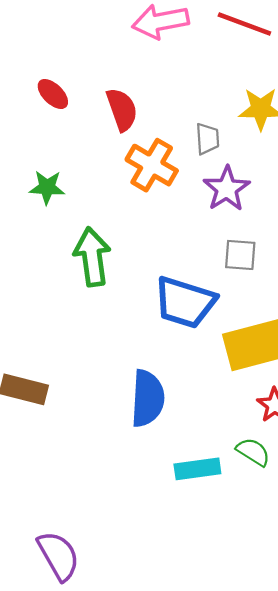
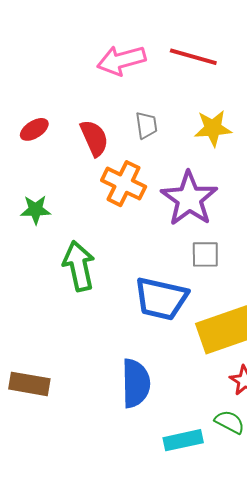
red ellipse: (53, 94) -> (34, 129), turned -72
gray trapezoid: (207, 139) -> (146, 125), moved
purple star: (227, 189) -> (189, 199), size x1.4

